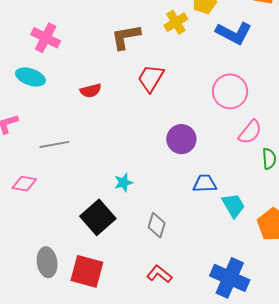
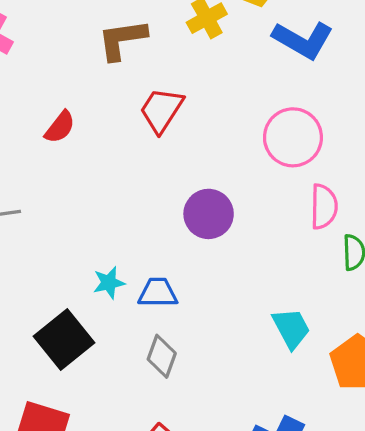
red semicircle: (91, 91) -> (60, 127), turned -40
pink semicircle: (250, 132) -> (324, 207), turned -40
blue trapezoid: (205, 183) -> (158, 293), moved

